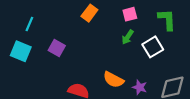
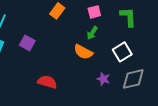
white square: (153, 47) -> (122, 52), moved
orange semicircle: (113, 80) -> (83, 52), moved

